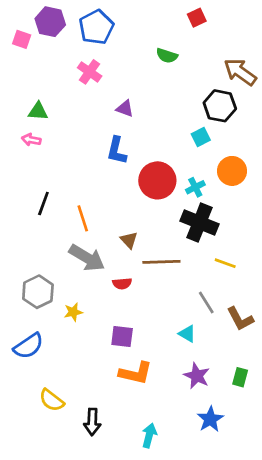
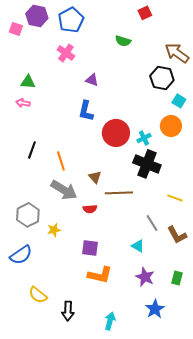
cyan square: (201, 137) -> (179, 101), moved, turned -32
yellow line: (225, 263) -> (175, 198), moved

